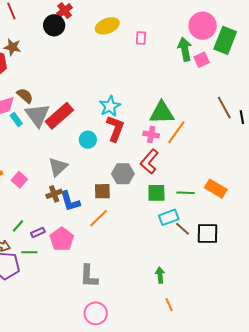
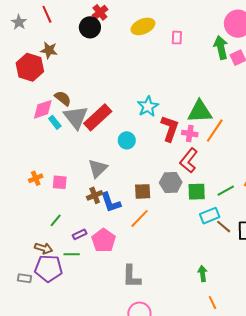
red L-shape: (115, 128) -> (170, 128), moved
gray hexagon: (123, 174) -> (171, 182), moved
pink square: (19, 180) -> (60, 182), turned -35
green line: (186, 193) -> (226, 191), turned -30
green line: (18, 226) -> (56, 220), moved

